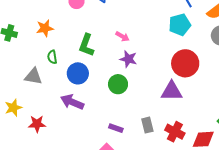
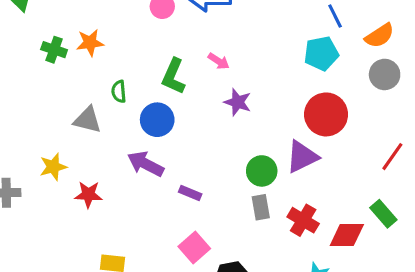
orange star: (45, 28) -> (90, 43), moved
pink arrow: (122, 36) -> (219, 61), moved
green circle: (118, 84) -> (262, 171), moved
purple triangle: (172, 91) -> (302, 157), turned -30
purple rectangle: (116, 128) -> (190, 193), moved

